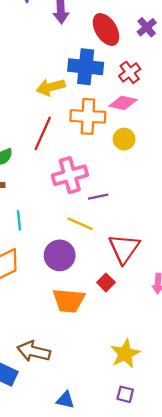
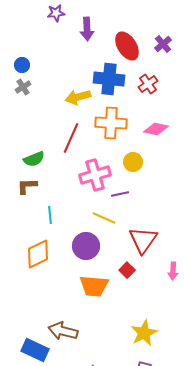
pink diamond: (123, 103) -> (156, 129), moved
yellow circle: (124, 139) -> (133, 162), moved

